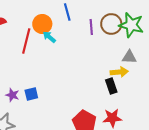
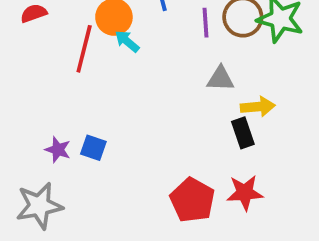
gray triangle: (129, 57) -> (220, 79), moved
blue square: (31, 94) -> (93, 148), turned 32

